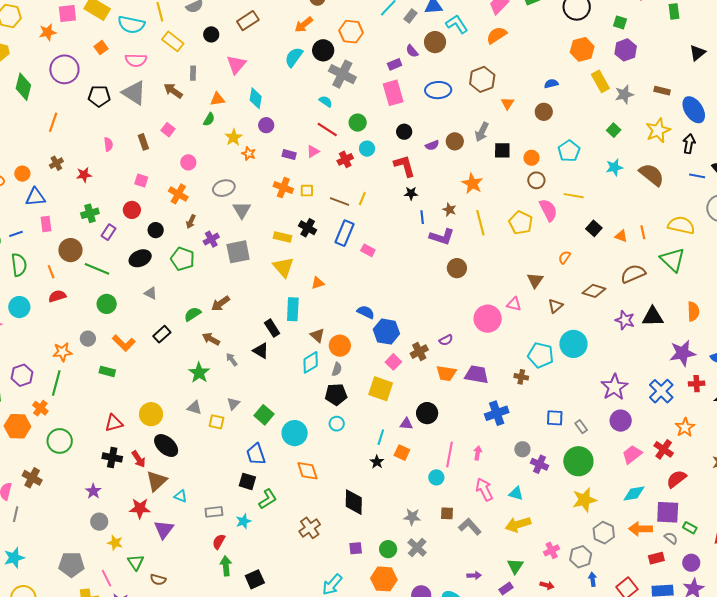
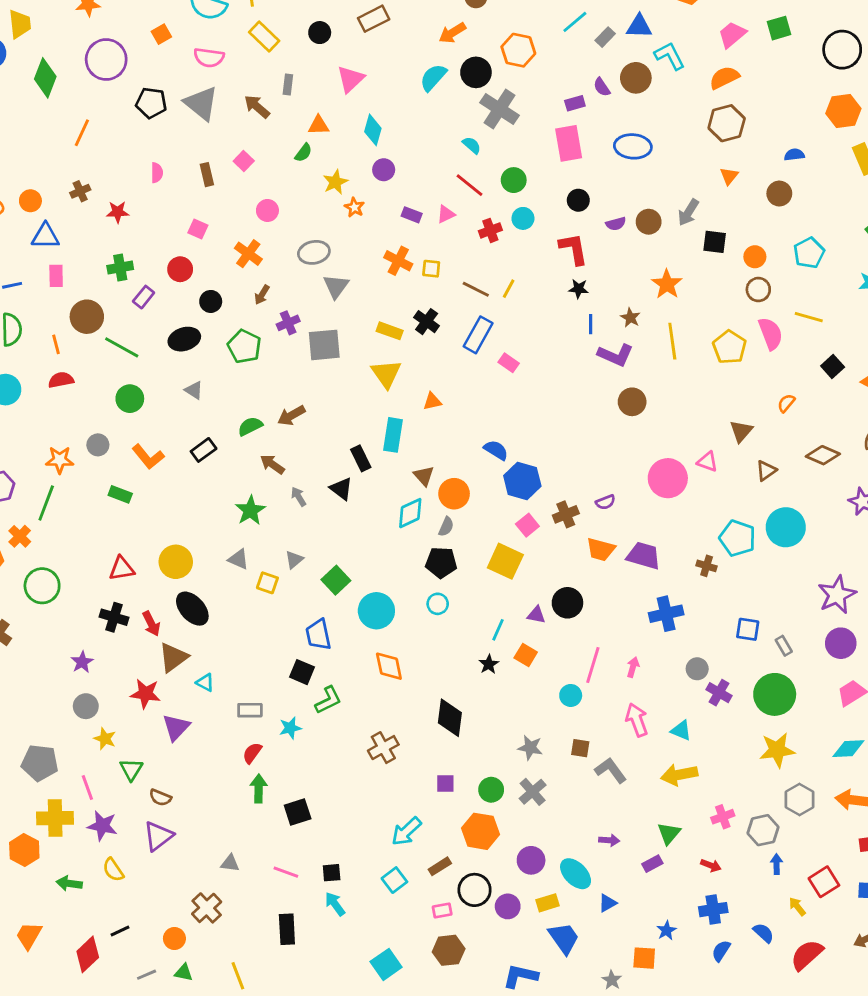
brown hexagon: (482, 79) -> (727, 123), moved

